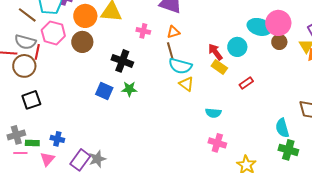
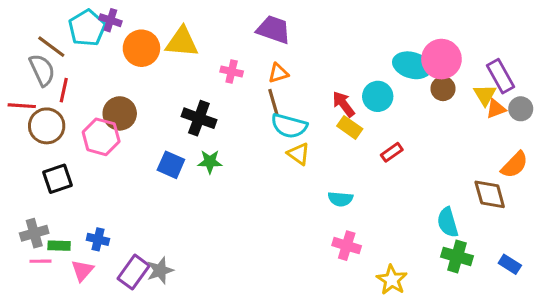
pink hexagon: (53, 33) -> (101, 137), moved
gray semicircle: (25, 42) -> (42, 70), moved, turned -130
brown circle: (82, 42) -> (120, 113), moved
red line: (37, 52) -> (64, 90), moved

